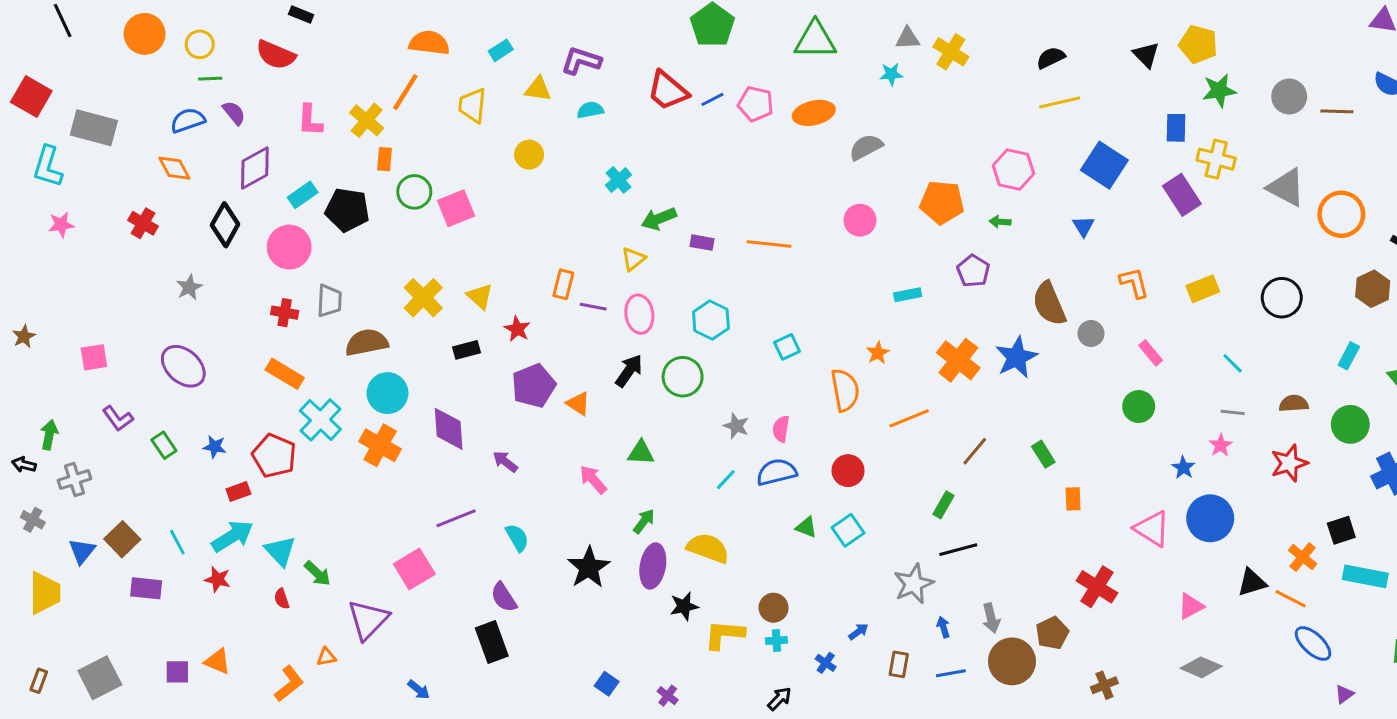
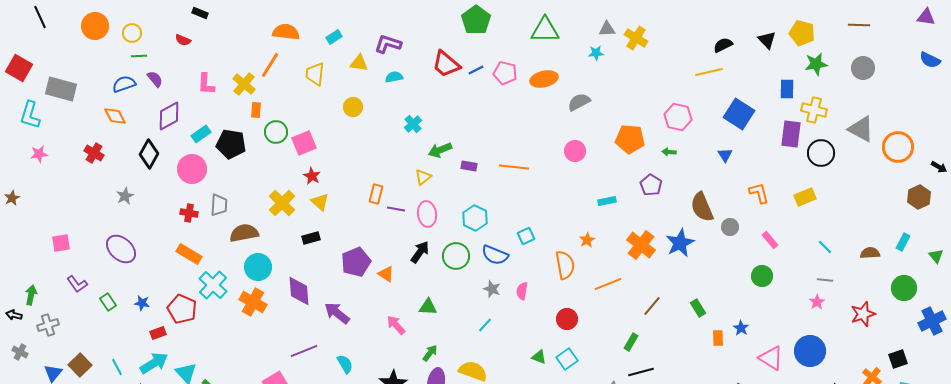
red semicircle: (276, 55) -> (183, 40), size x0.6
black semicircle: (1051, 58) -> (723, 45), moved
brown line: (1337, 111) -> (859, 25), moved
purple rectangle: (1182, 195) -> (791, 134), turned 40
black circle: (1282, 298) -> (821, 153), moved
red star: (517, 329) -> (312, 176), moved
brown star: (24, 336) -> (12, 198), moved
brown semicircle: (1294, 404) -> (870, 253), moved
purple arrow: (505, 462) -> (337, 313), size x1.5
blue star: (1183, 468) -> (741, 328), moved
blue semicircle: (776, 472) -> (495, 255), moved, turned -144

